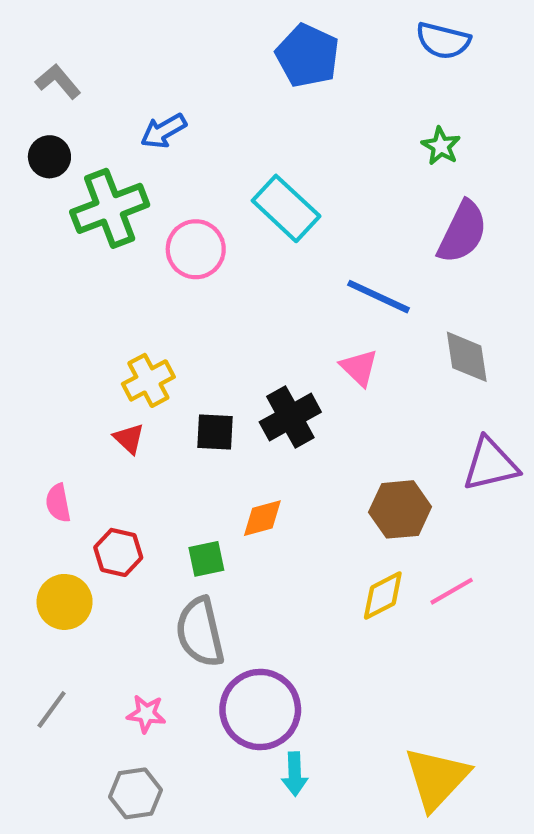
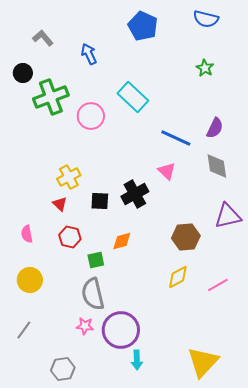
gray L-shape: (58, 81) -> (43, 38), moved
blue arrow: (163, 131) -> (89, 54), moved, turned 95
purple semicircle: (462, 232) -> (215, 128), moved, size x0.7
red hexagon: (118, 552) -> (70, 237), moved
pink line: (452, 591) -> (218, 285), moved
pink star: (146, 714) -> (85, 326), moved

